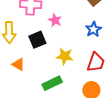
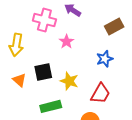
black square: (37, 40) -> (43, 72), moved

